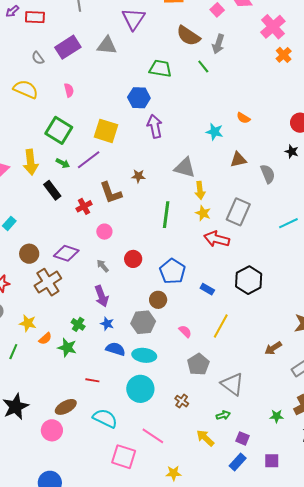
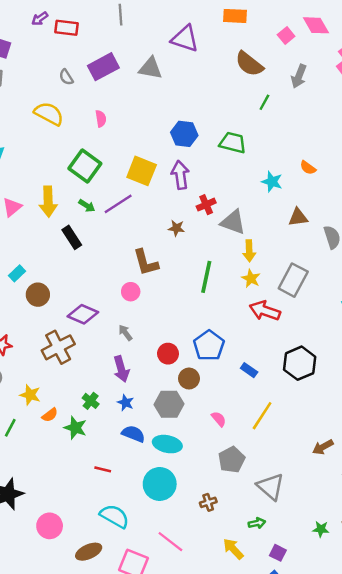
purple triangle: (134, 19) -> (185, 39), turned -50
gray arrow: (218, 44) -> (299, 76), moved
green line: (203, 66) -> (264, 102), turned 64
green trapezoid: (160, 69) -> (233, 143), moved
purple arrow: (155, 126) -> (180, 175), moved
brown L-shape: (111, 193) -> (146, 262), moved
red cross: (84, 206) -> (206, 205), moved
brown circle: (29, 254) -> (38, 295), moved
red circle: (133, 259) -> (168, 354), moved
brown cross: (182, 401) -> (208, 502), turned 32
brown ellipse: (66, 407) -> (89, 552), moved

